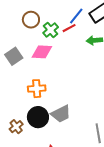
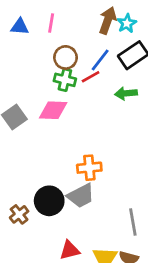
brown circle: (31, 20) -> (66, 57), moved
green cross: (51, 30) -> (65, 80), turned -35
orange cross: (37, 89) -> (89, 168), moved

